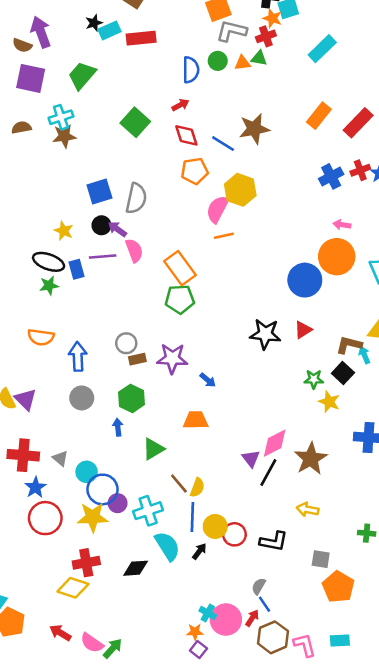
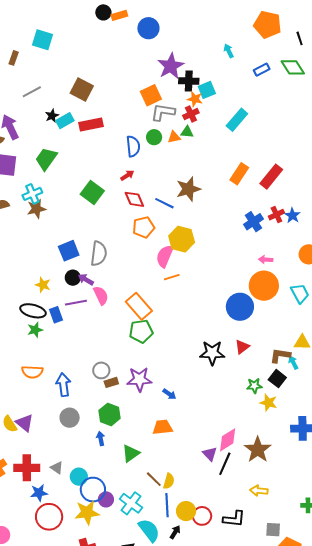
blue star: (35, 487) -> (39, 493), turned 30
cyan cross: (148, 511) -> (131, 503), turned -30

